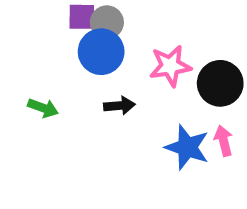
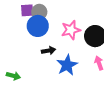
green arrow: (43, 108) -> (13, 76), moved
blue star: (187, 147) -> (67, 65), moved, turned 30

